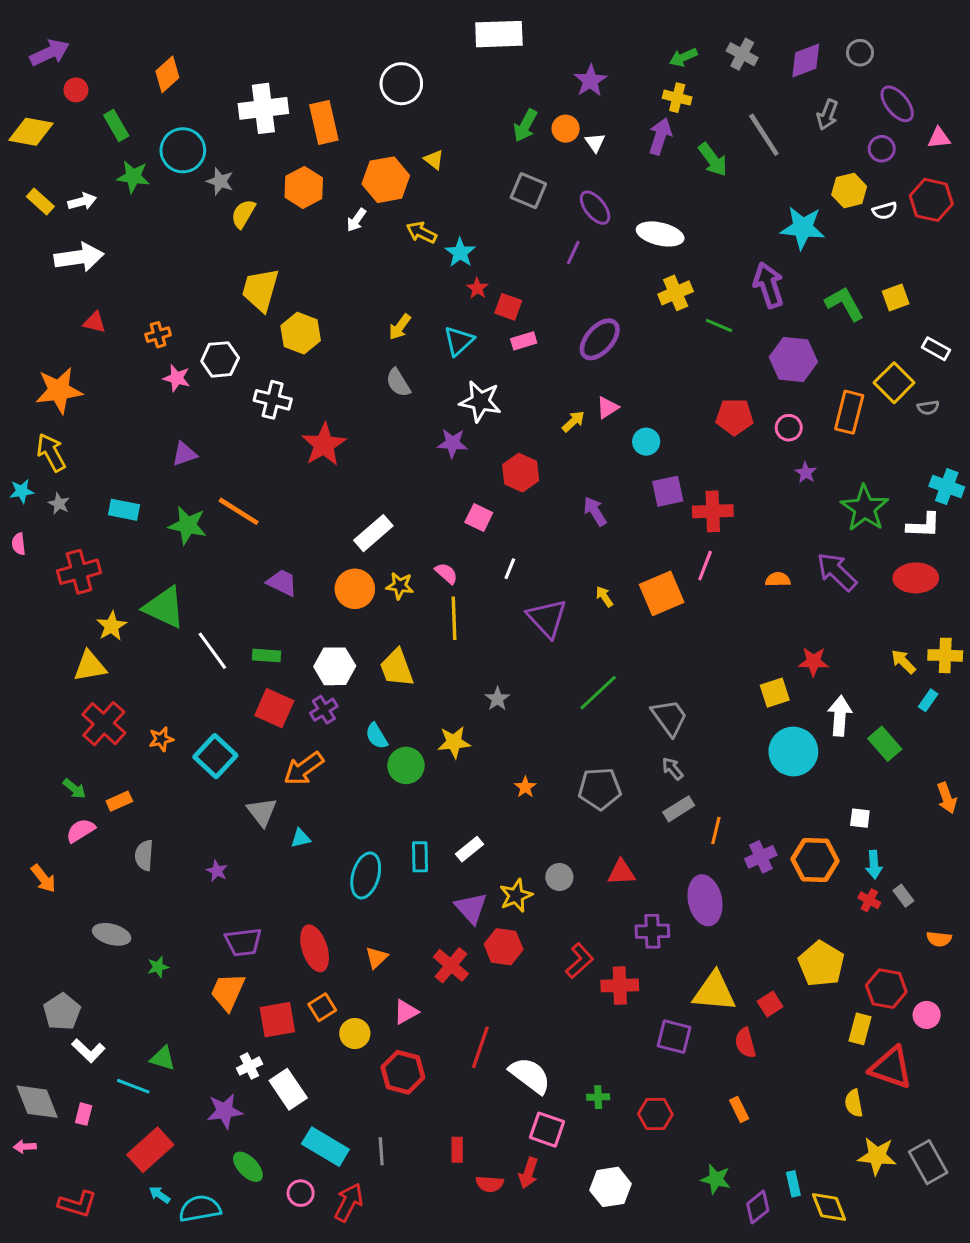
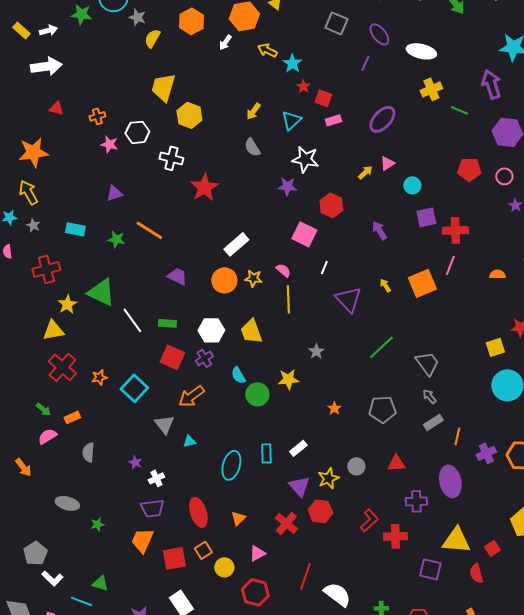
pink square: (479, 518) -> (304, 234), size x1.4
green star: (187, 525) -> (116, 239), size x0.7
white cross: (249, 1066) -> (156, 478), moved

